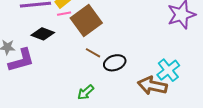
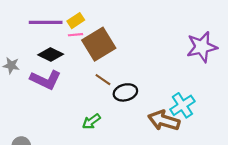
purple L-shape: (21, 60) -> (46, 80), moved, turned 36

